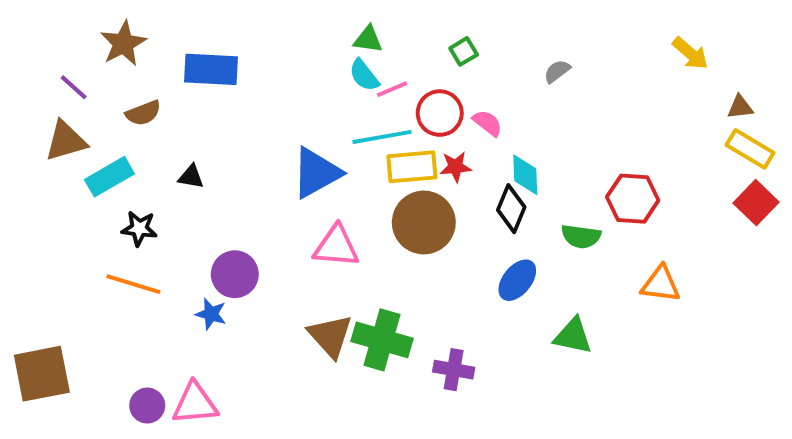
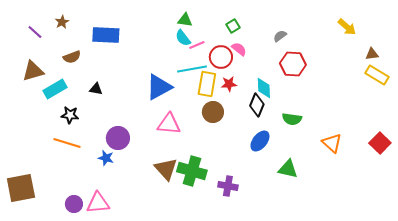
brown star: (123, 43) -> (62, 22), size x0.6
purple line: (74, 87) -> (35, 32), moved
pink semicircle: (487, 123) -> (239, 49), moved
yellow rectangle: (412, 167) -> (207, 84), turned -75
red hexagon: (633, 199) -> (293, 64), moved
red square: (756, 203) -> (380, 143), moved
brown circle: (424, 222) -> (213, 112), size x0.7
orange triangle: (661, 284) -> (332, 143), turned 35

